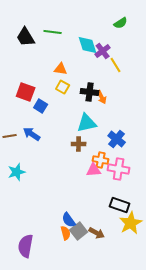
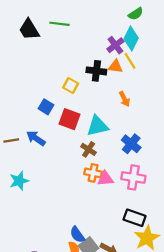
cyan diamond: (88, 45) -> (131, 38), moved, turned 45
orange triangle: (61, 69) -> (115, 66), moved
red square: (26, 92) -> (70, 119), moved
black cross: (90, 92) -> (96, 71), moved
orange arrow: (102, 97) -> (124, 99), moved
brown cross: (79, 144) -> (89, 149), turned 32
orange cross: (101, 160) -> (93, 173), moved

